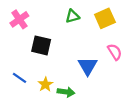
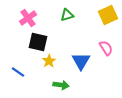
yellow square: (105, 18) -> (108, 15), moved
pink cross: (19, 19) -> (28, 18), moved
yellow star: (45, 84) -> (49, 61), moved

